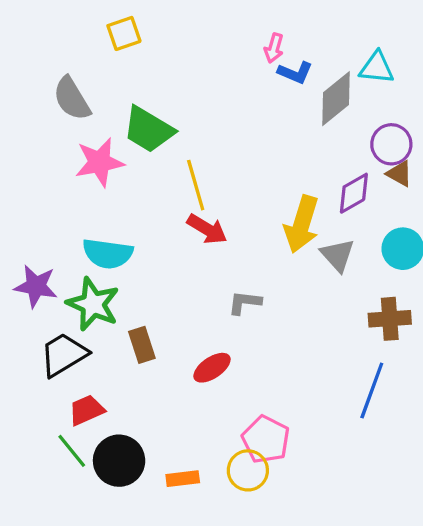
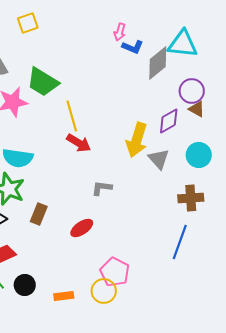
cyan triangle: (377, 68) -> (183, 44), size x1.4
brown rectangle: (142, 345) -> (39, 214), turned 40
black circle: (119, 461) -> (25, 285), size x0.7

